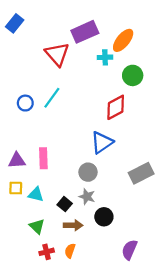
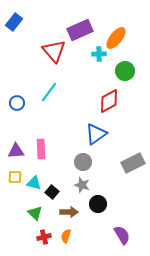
blue circle: (25, 103) -> (17, 103), moved
black square: (65, 204) -> (52, 192), moved
purple semicircle: (129, 250) -> (122, 235), turned 126

